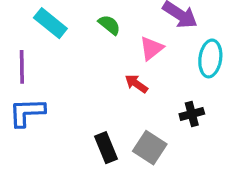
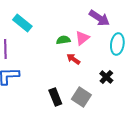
green semicircle: (109, 25) -> (63, 40), moved, turned -48
black cross: (192, 114) -> (106, 77), turned -32

